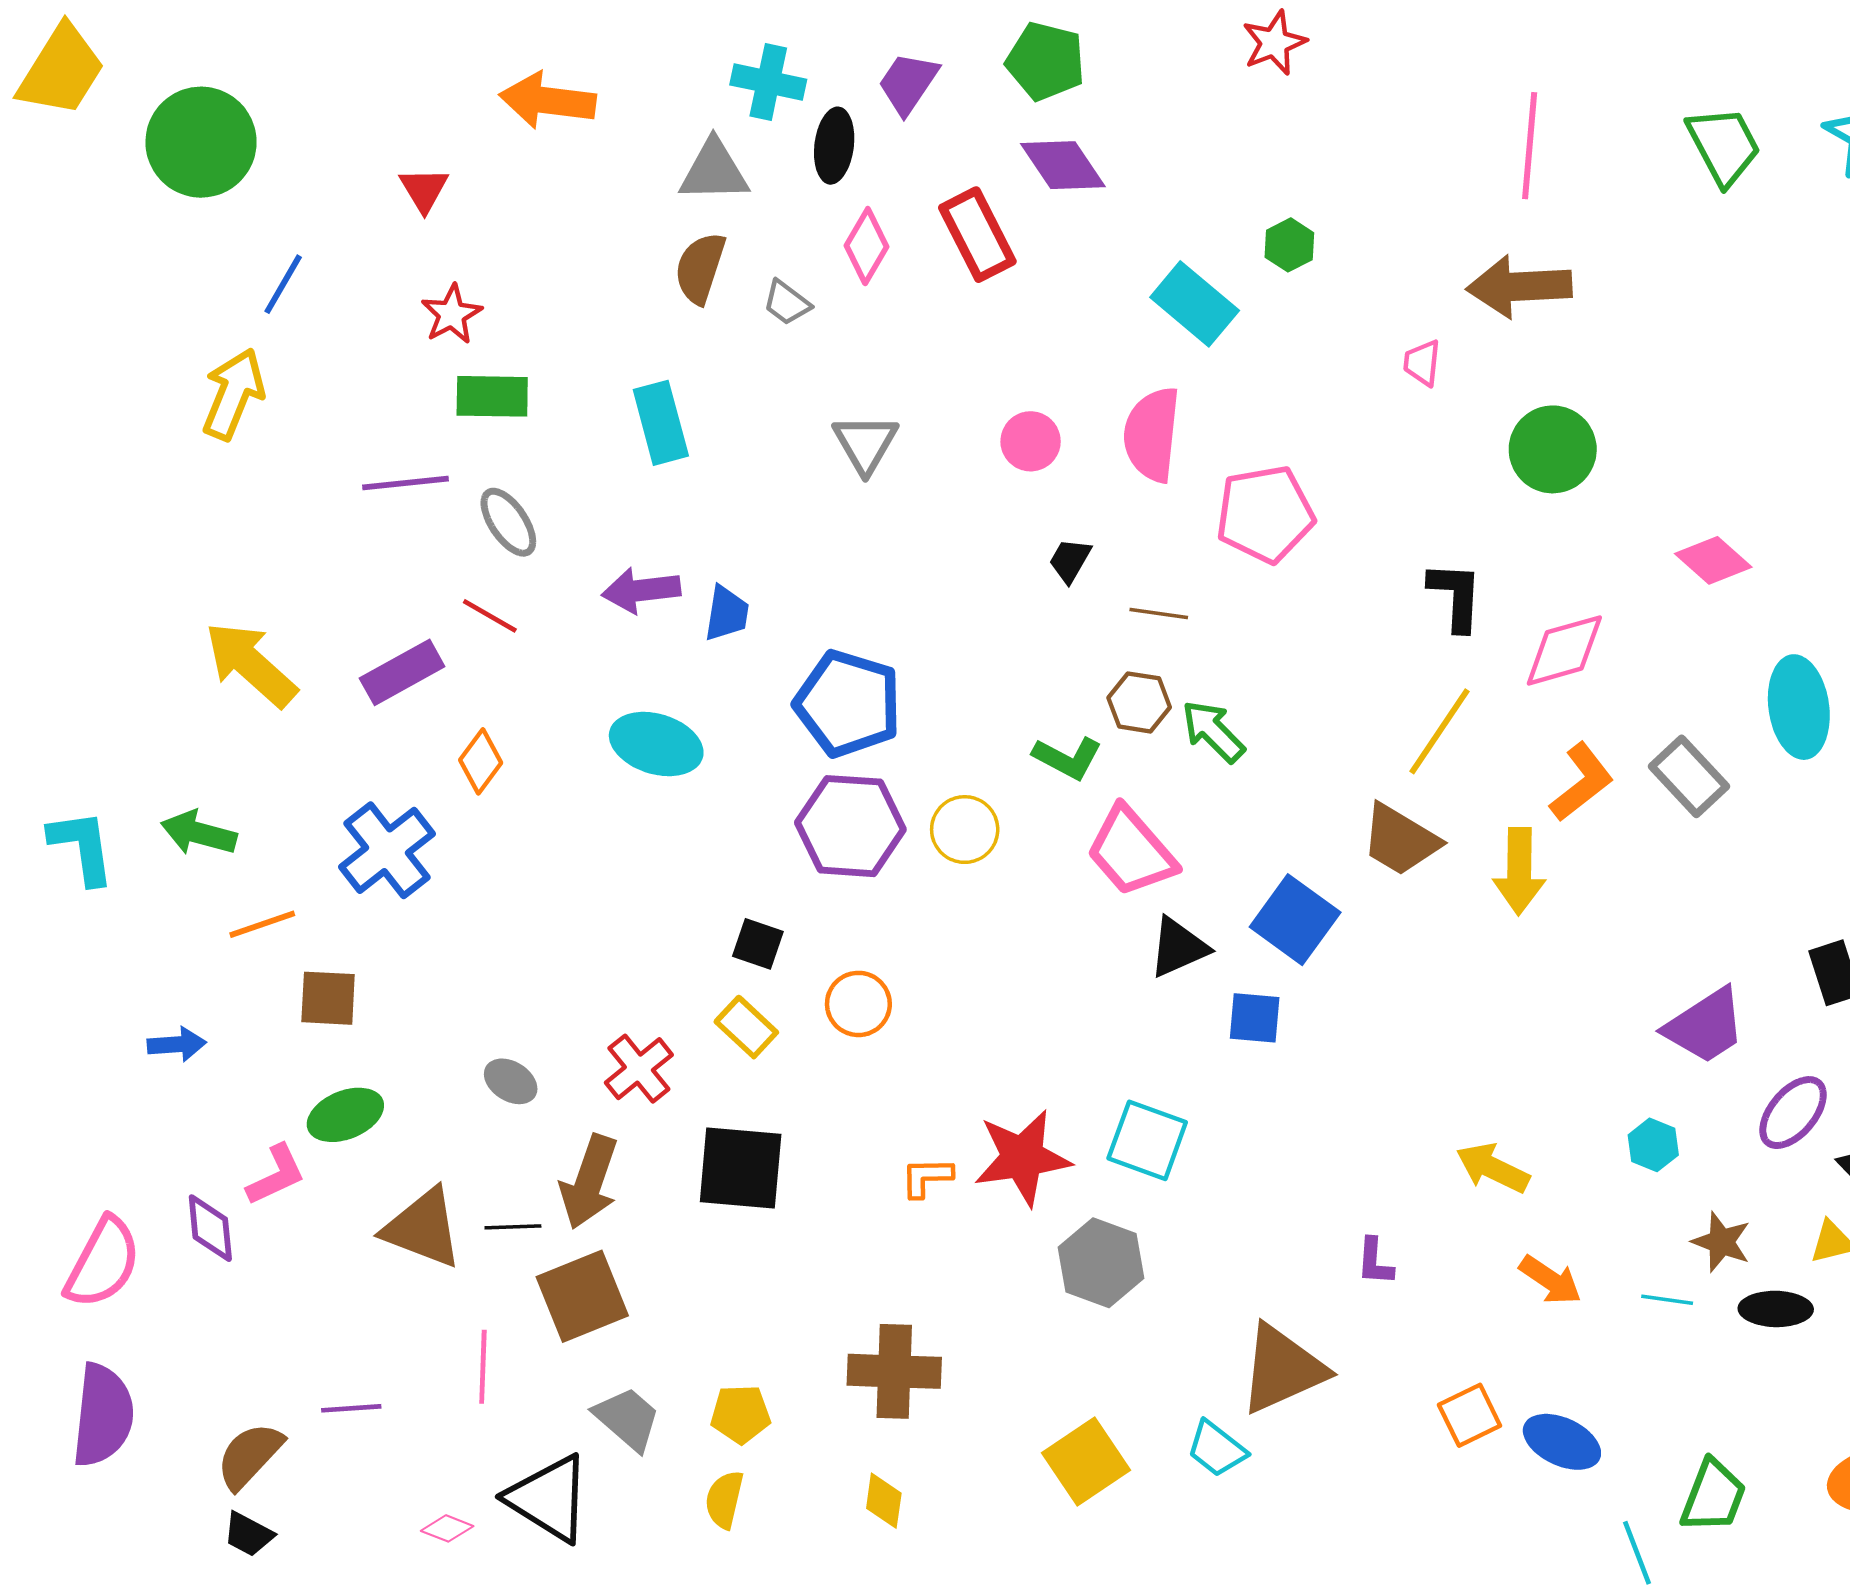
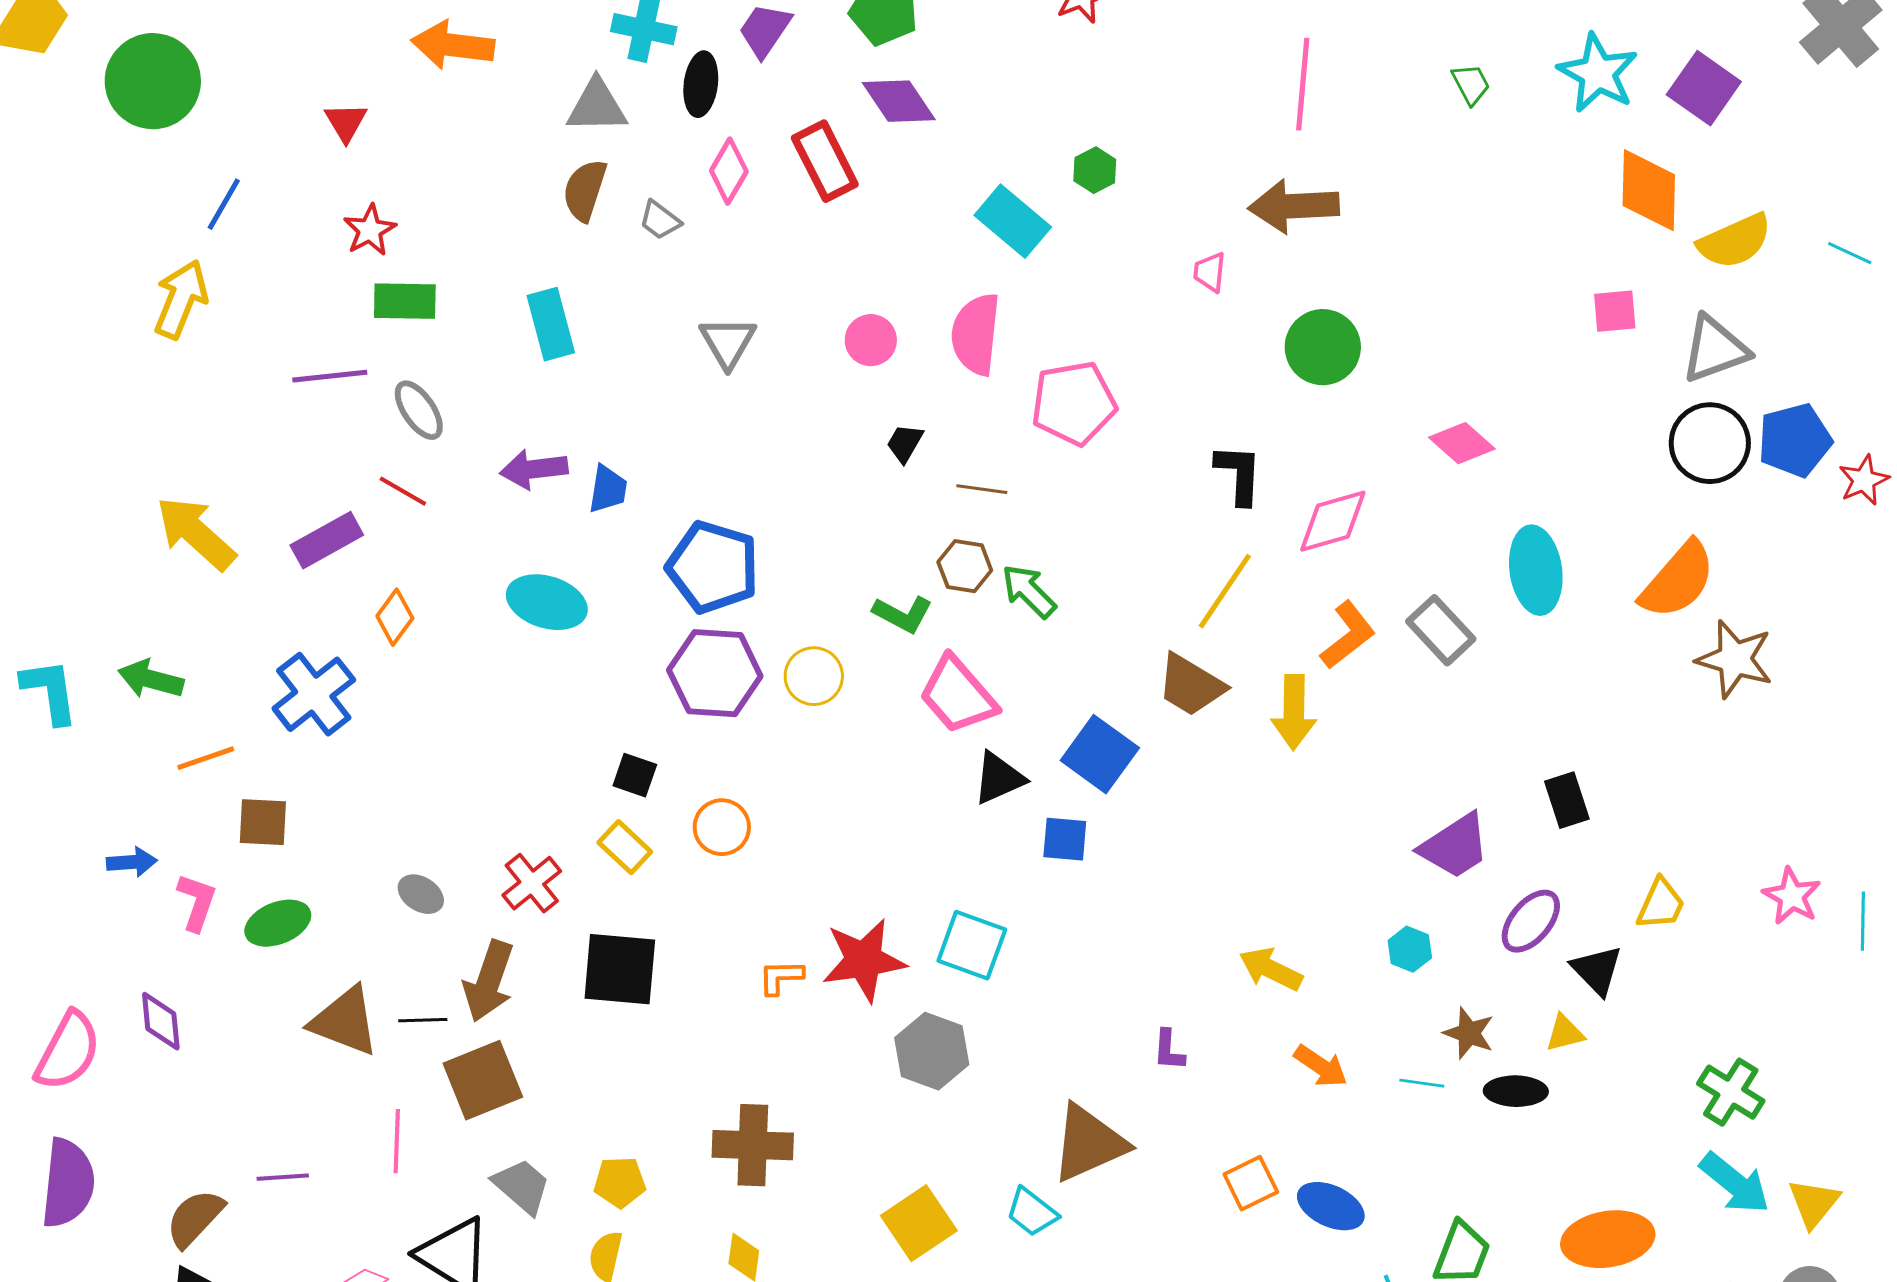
green trapezoid: (1724, 146) -> (1471, 84), size x0.6
pink L-shape: (276, 1175) -> (197, 902), moved, turned -46

